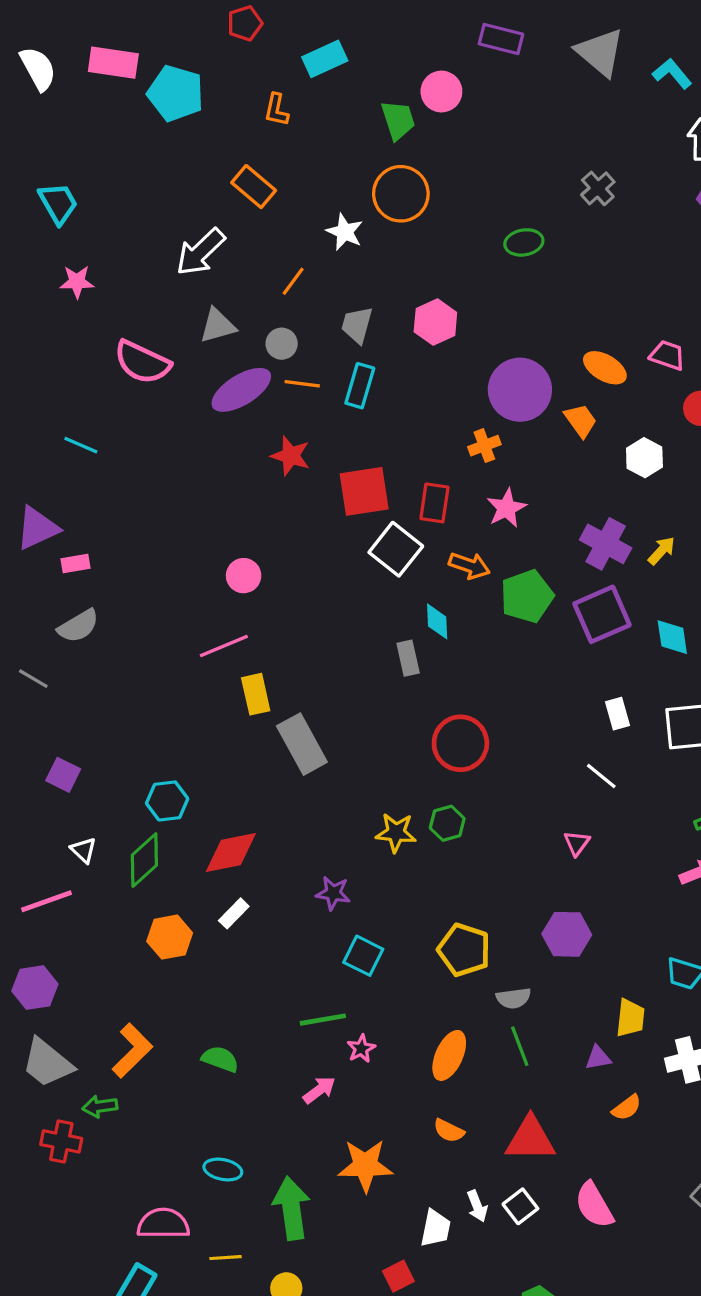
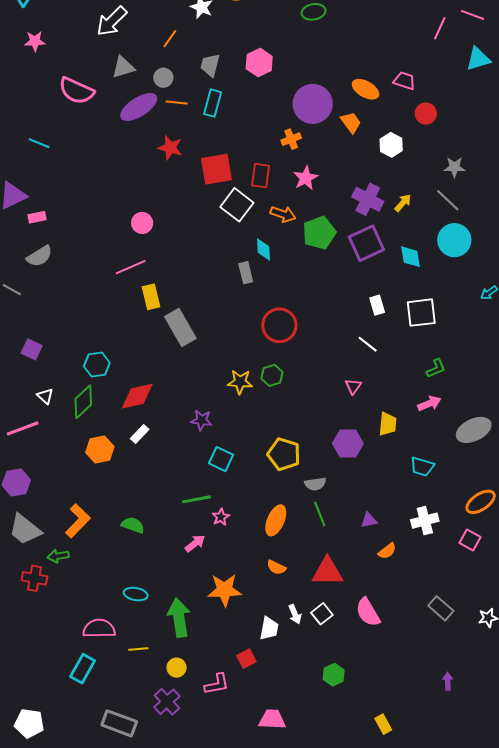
yellow trapezoid: (630, 1018) -> (388, 424), moved

